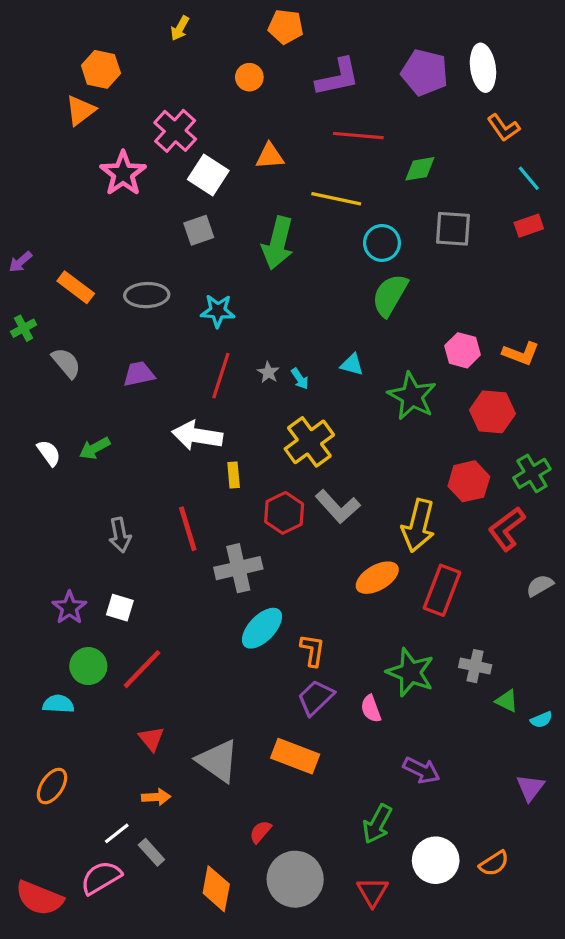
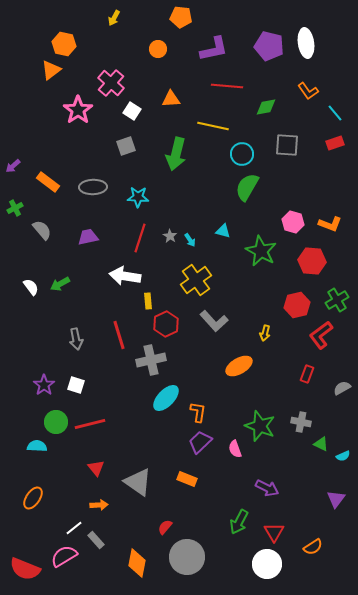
orange L-shape: (504, 128) -> (308, 91), moved
white square: (208, 175) -> (132, 111), size x0.7
red hexagon: (284, 513) -> (166, 324), moved
yellow arrow: (418, 526) -> (265, 333), size x0.5
gray semicircle: (540, 586) -> (342, 388), moved
red rectangle: (442, 590) -> (307, 374), moved, size x0.6
red line: (142, 669) -> (90, 424), turned 32
orange rectangle: (295, 756) -> (187, 479), size x0.7
white circle: (436, 860) -> (267, 564), moved
red triangle: (372, 892) -> (274, 532), moved

